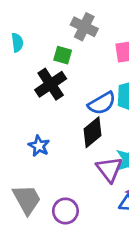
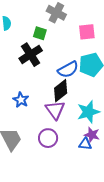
purple triangle: (109, 169) -> (55, 110), moved
purple circle: (65, 211) -> (48, 138), moved

